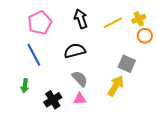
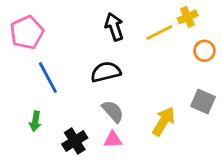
yellow cross: (139, 19) -> (188, 17), moved
pink pentagon: (40, 23) -> (27, 32), moved
gray square: (127, 64) -> (203, 102), moved

